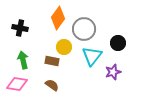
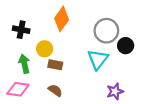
gray circle: (84, 29) -> (106, 31), moved
yellow circle: (64, 47) -> (45, 49), moved
purple star: (113, 72) -> (115, 91), moved

